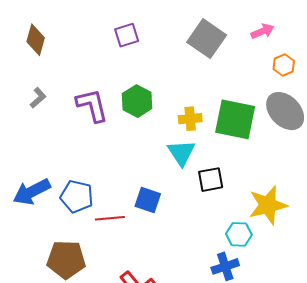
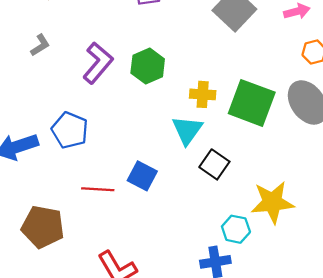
purple L-shape: (92, 105) -> (98, 63), turned 45
black square: (211, 180) -> (214, 164), turned 36
blue pentagon: (77, 196) -> (70, 130), moved

